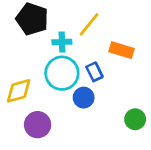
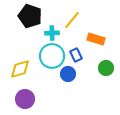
green circle: (135, 119) -> (106, 68), moved
purple circle: (38, 125) -> (25, 99), moved

